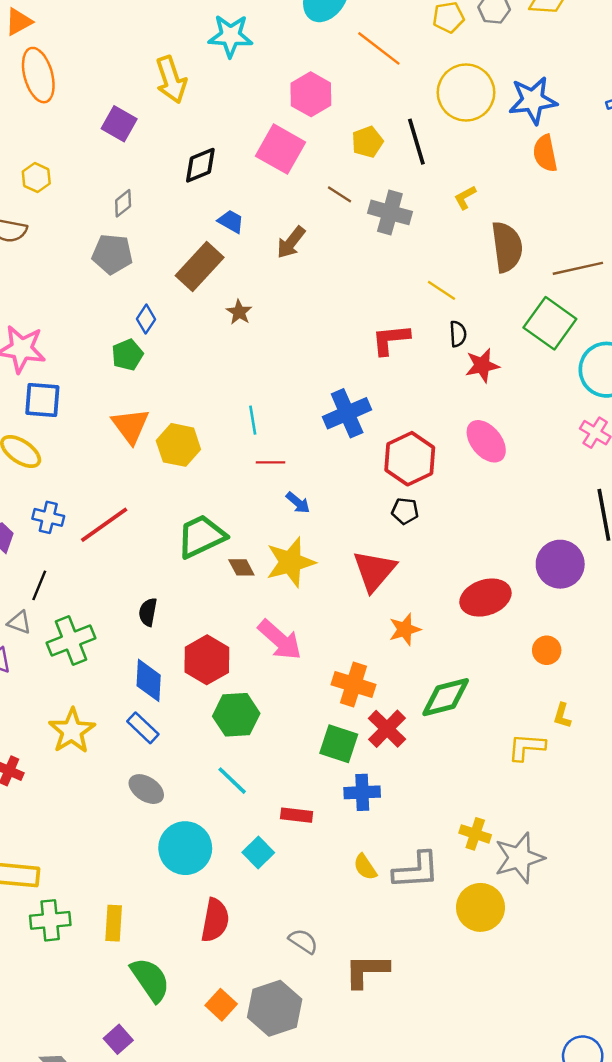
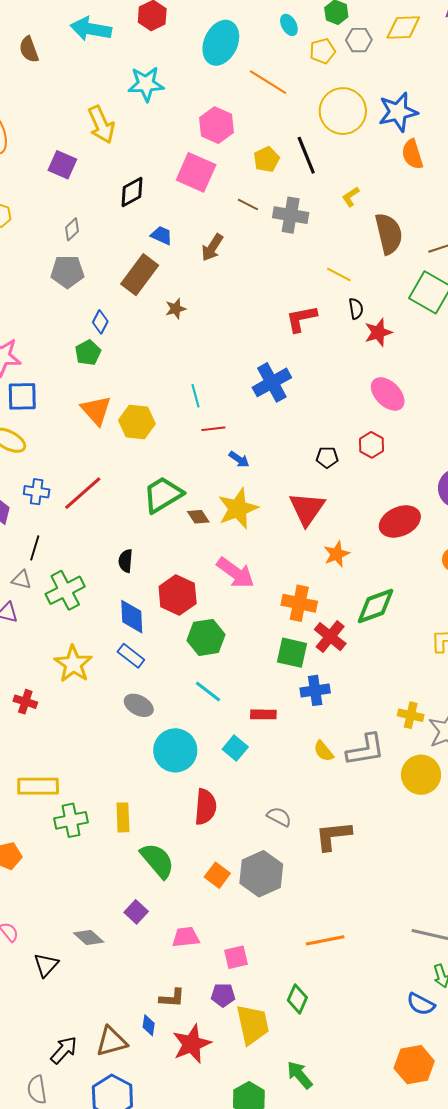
brown star: (239, 312) -> (176, 309), turned 30
red hexagon: (410, 459) -> (372, 445), moved, size x0.6

